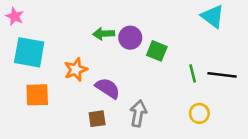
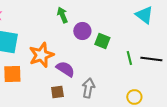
green arrow: (104, 34) -> (62, 15), moved, turned 70
orange star: (76, 70) -> (41, 55), size x1.4
yellow circle: (199, 113) -> (134, 97), moved

